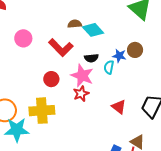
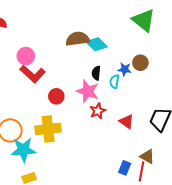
brown semicircle: (75, 24) -> (78, 39), size x1.6
red L-shape: (61, 48) -> (33, 74), moved
black semicircle: (91, 58) -> (96, 73), turned 104
red star: (81, 94) -> (98, 111), moved

